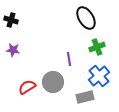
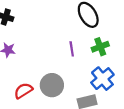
purple line: (69, 59) -> (72, 49), moved

